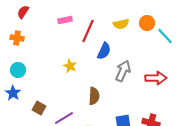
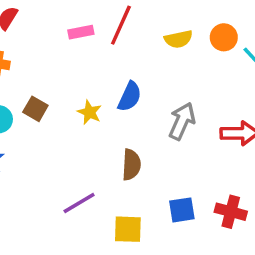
red line: (88, 31) -> (121, 25), moved
blue semicircle: (104, 51) -> (130, 97), moved
brown square: (39, 108) -> (35, 109), moved

